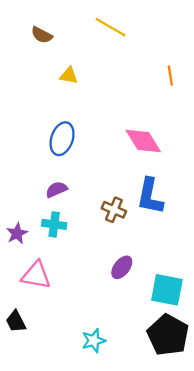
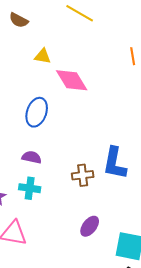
pink diamond: (143, 141) -> (72, 80), moved
purple semicircle: (56, 189) -> (32, 157), turned 36
brown cross: (114, 210) -> (83, 175), turned -30

